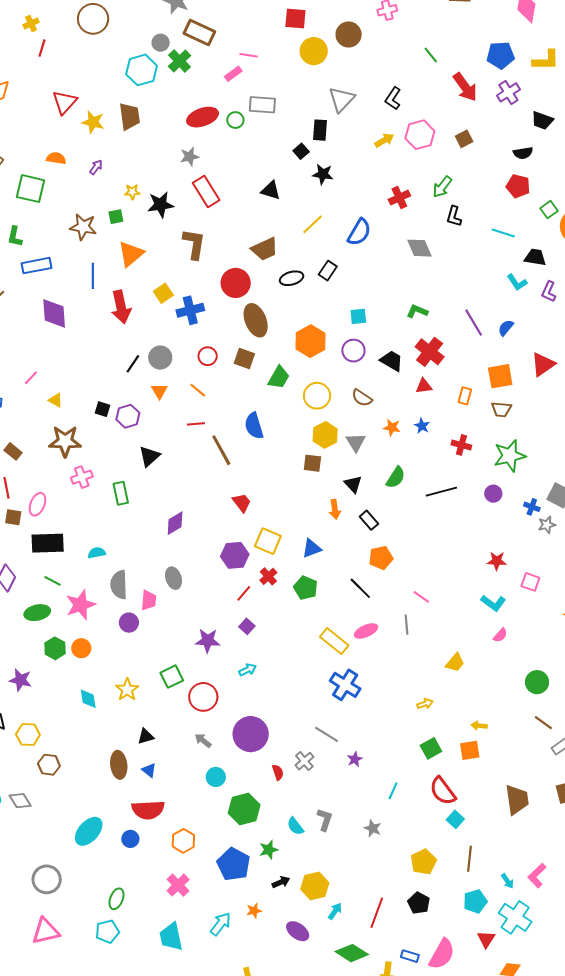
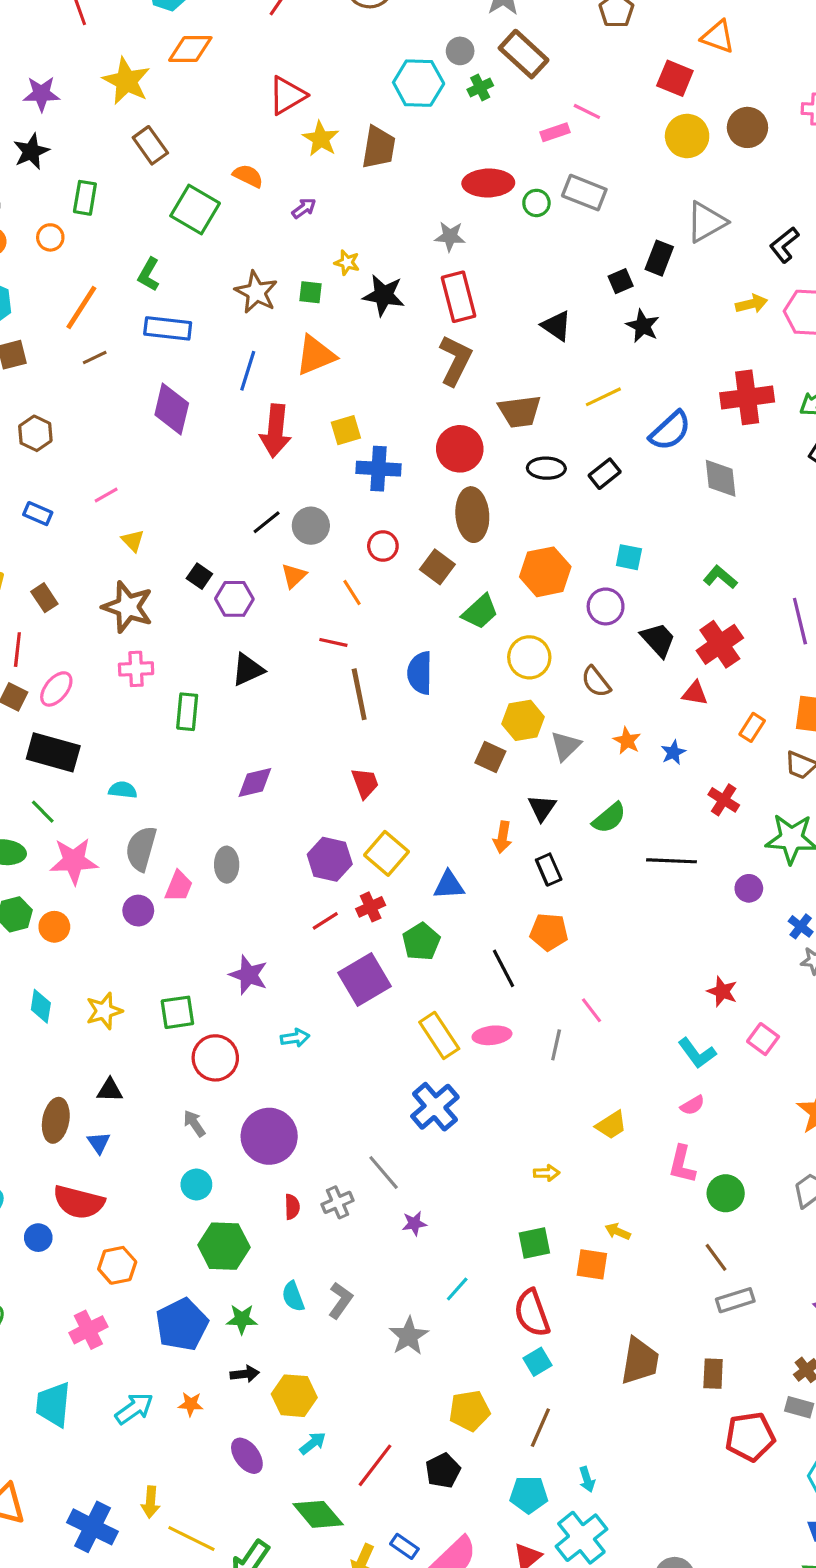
green cross: (180, 61) -> (480, 88), size x0.7
red cross: (399, 198) -> (747, 397), size x1.5
brown L-shape: (194, 244) -> (455, 360), moved
gray diamond: (419, 248) -> (721, 478), moved
purple square: (247, 626) -> (364, 980), moved, size x2.0
gray star: (373, 828) -> (409, 1336), size x1.4
pink L-shape: (537, 875) -> (682, 1164), moved, turned -50

